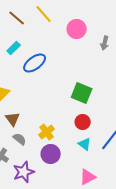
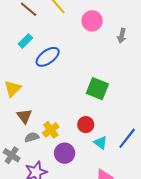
red circle: (83, 122) -> (86, 125), moved
yellow cross: (47, 132) -> (51, 130), moved
gray semicircle: (20, 139) -> (32, 137), turned -56

